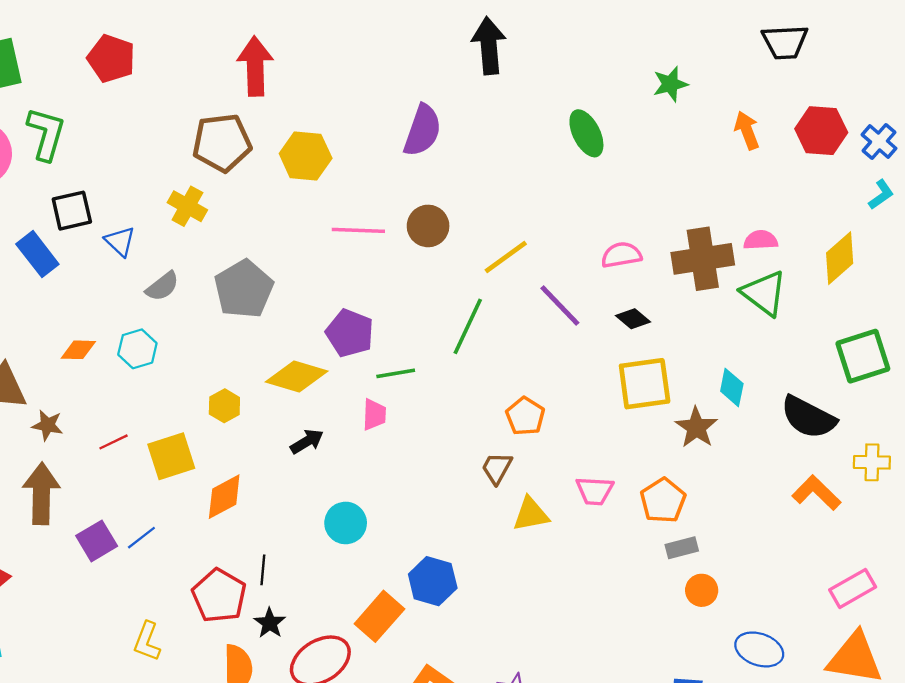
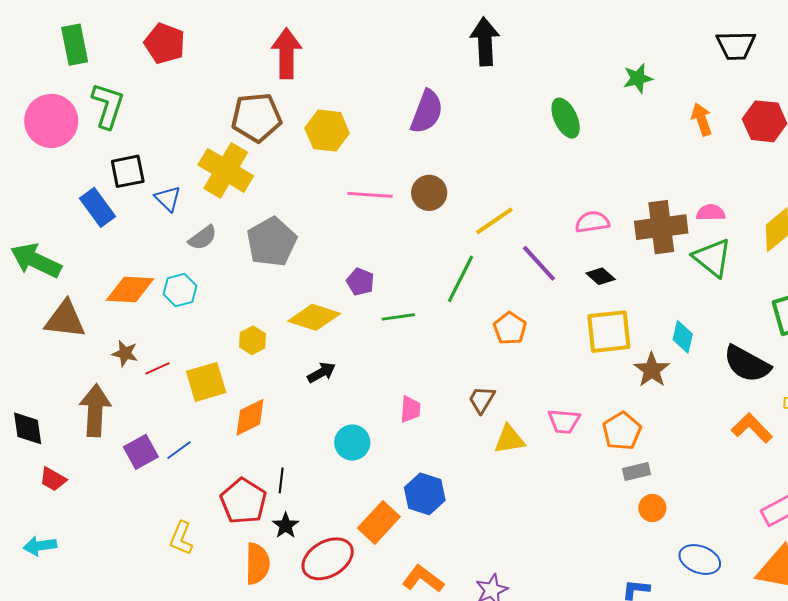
yellow cross: (187, 206) -> (226, 170), size x1.6
purple pentagon: (350, 333) -> (360, 282), size x0.7
orange diamond: (78, 350) -> (130, 289), size x1.6
pink trapezoid: (374, 415) -> (410, 409), moved
orange pentagon: (525, 416) -> (510, 328), moved
brown star: (47, 425) -> (125, 353), moved

